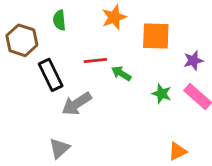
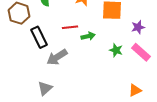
green arrow: (121, 73) -> (88, 36), turned 136
orange triangle: (177, 151) -> (135, 90), moved

